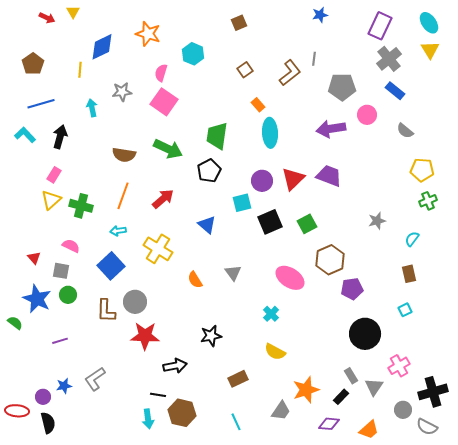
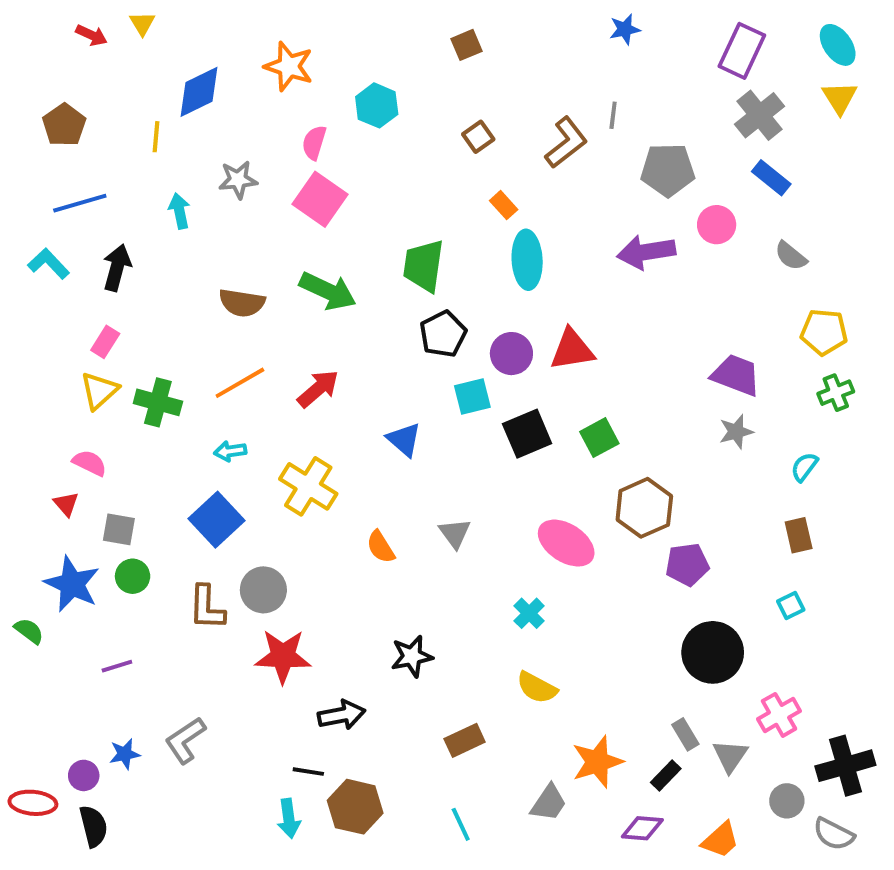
black pentagon: (209, 171) -> (443, 334), moved
purple trapezoid: (329, 176) -> (736, 375), moved
red triangle: (293, 179) -> (572, 350), turned 35
orange line: (123, 196) -> (240, 383), turned 40
pink semicircle: (71, 246) -> (90, 463), moved

